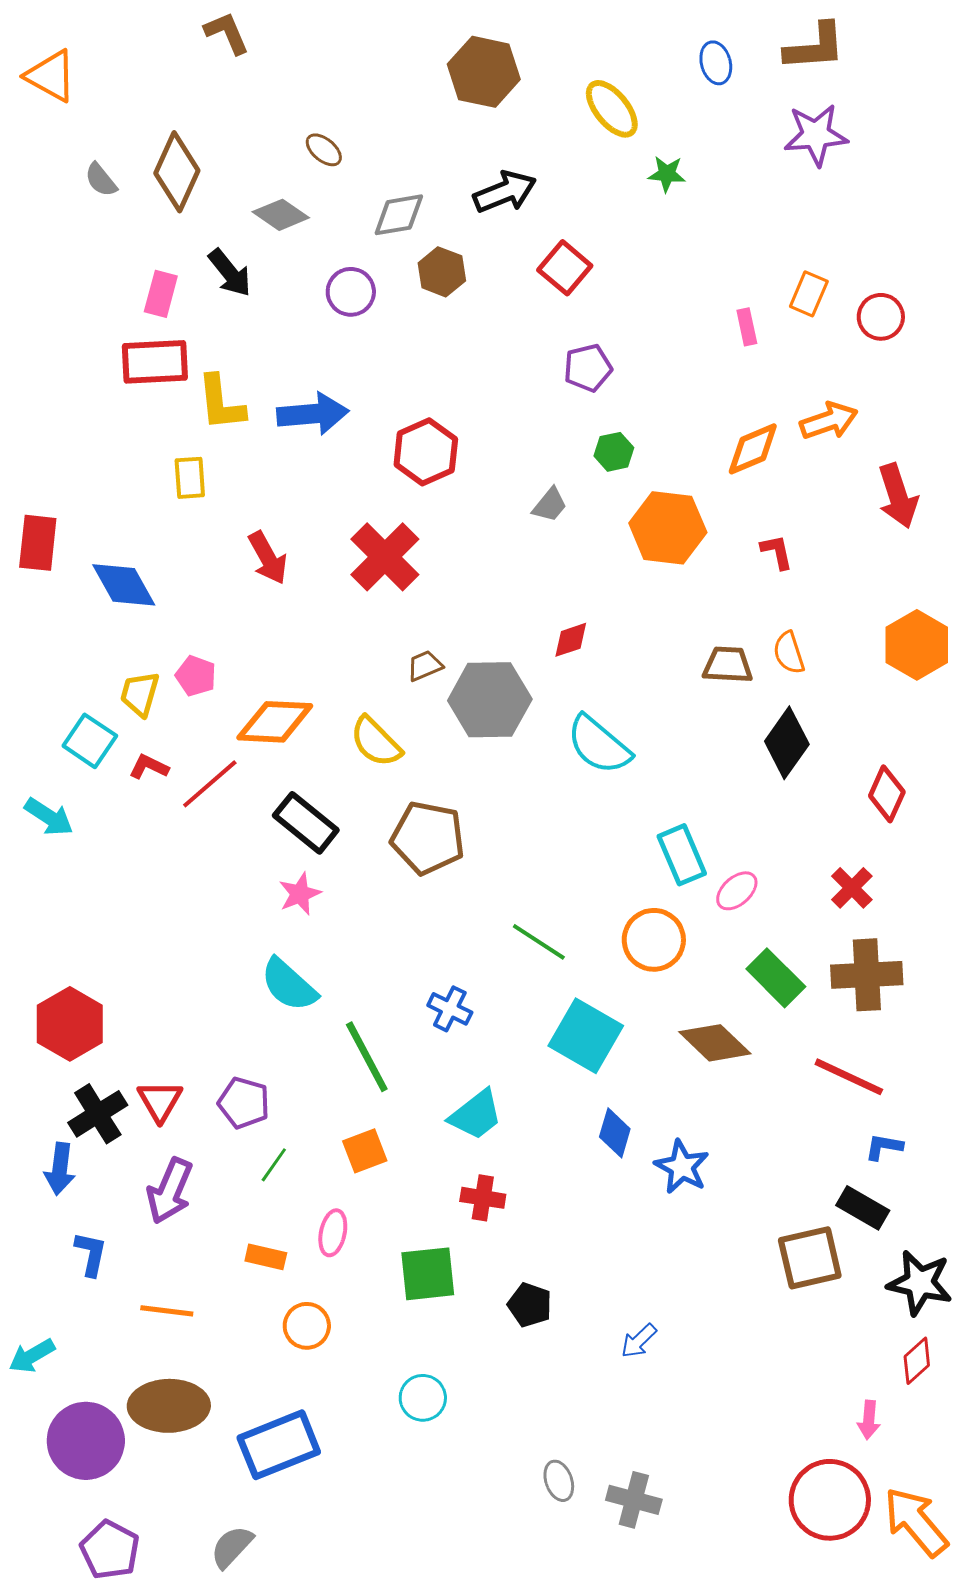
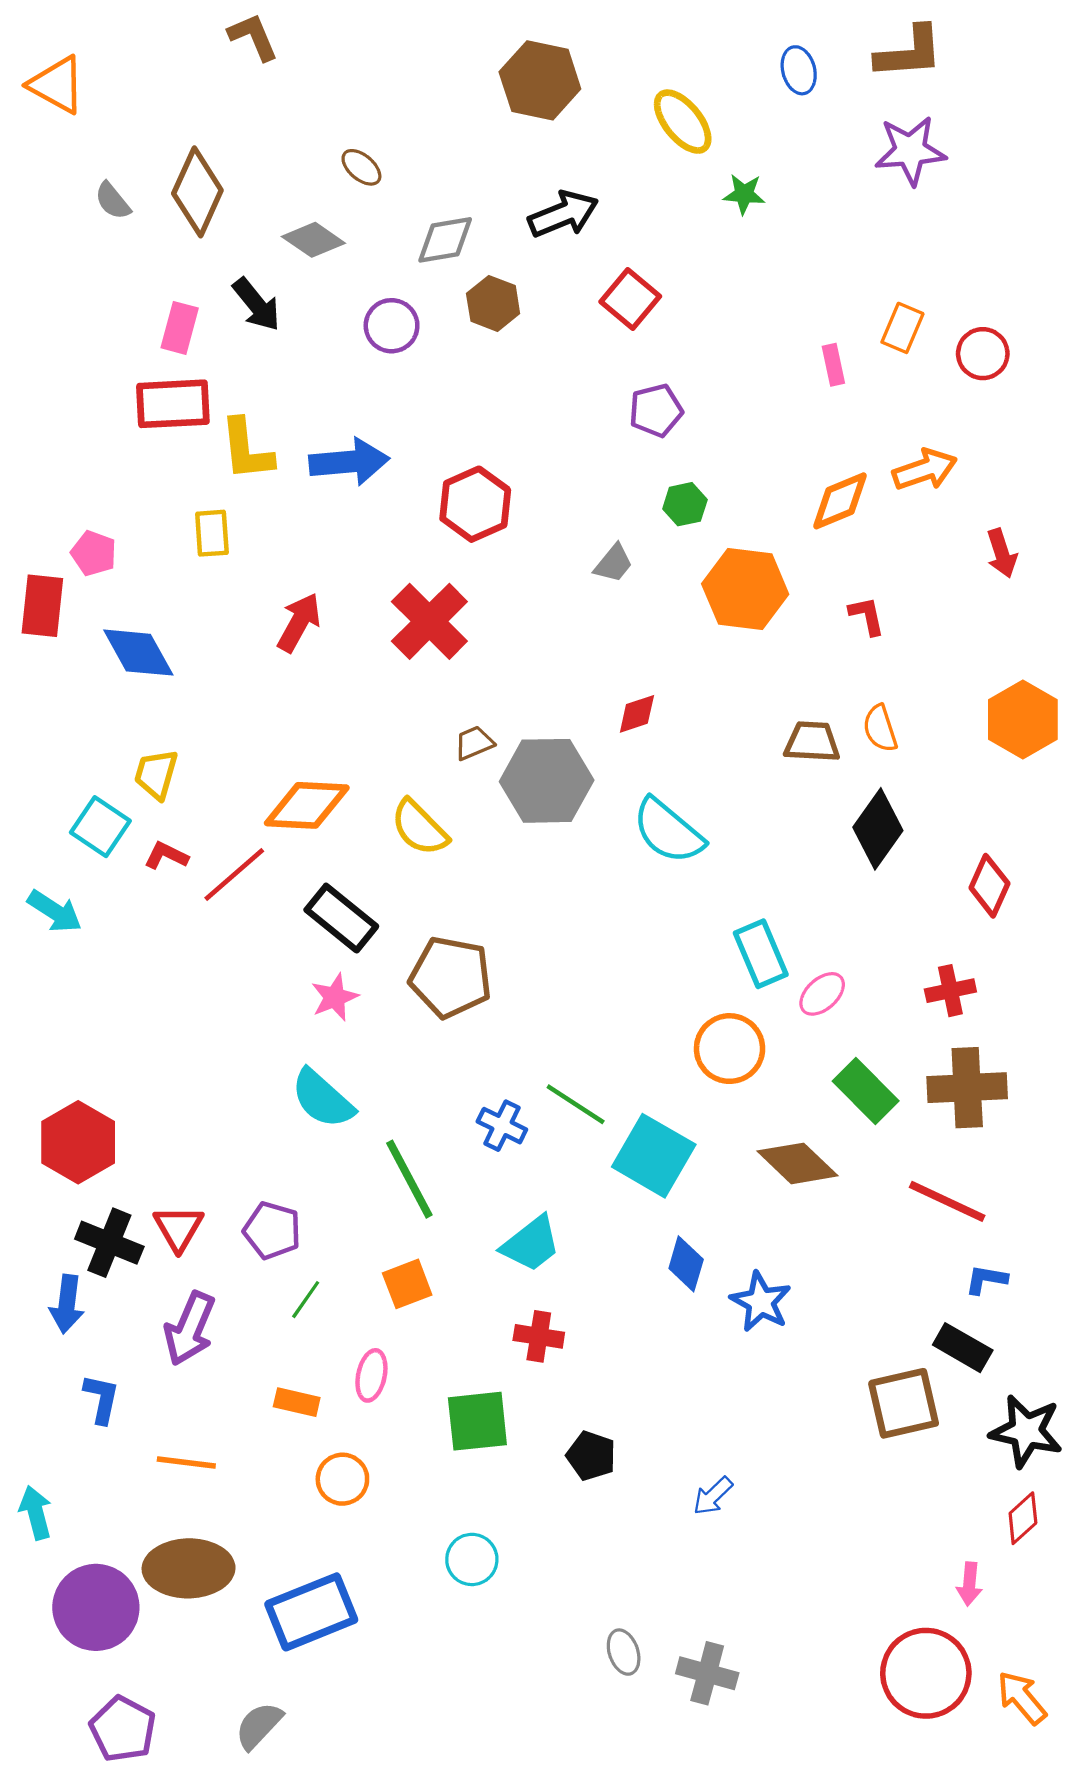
red arrow: (898, 496) -> (1002, 553), size x0.7
red arrow: (268, 558) -> (299, 622), turned -122
pink pentagon: (196, 676) -> (94, 553), moved
brown pentagon: (428, 838) -> (451, 977), moved
red cross: (852, 888) -> (950, 991), turned 33
green line: (539, 942) -> (576, 1104), moved
black cross: (98, 1114) -> (109, 1243), turned -36
cyan arrow: (32, 1356) -> (36, 1513), turned 105
orange arrow: (916, 1522) -> (1022, 1698), size x0.7

